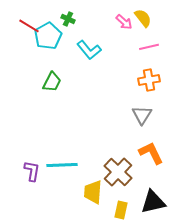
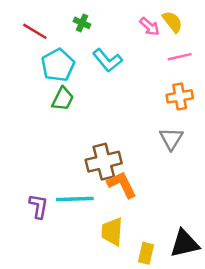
cyan pentagon: (48, 36) -> (58, 65), moved
orange L-shape: (151, 153) -> (122, 185), moved
brown cross: (118, 172) -> (104, 162), moved, turned 32

